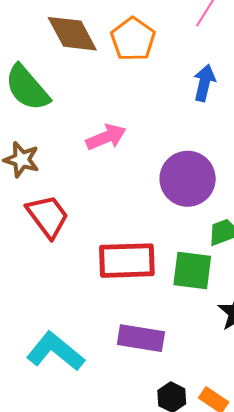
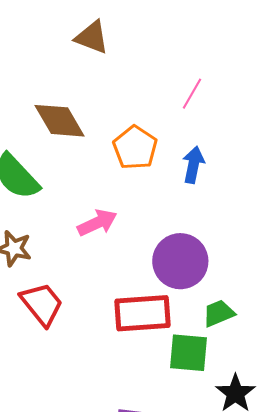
orange pentagon: (133, 39) -> (135, 148), moved
red rectangle: (127, 261) -> (143, 313), moved

